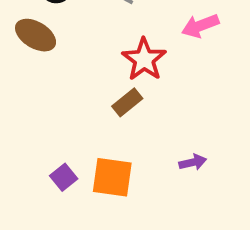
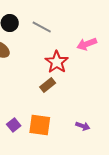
purple arrow: (193, 162) -> (83, 126), moved, turned 32

